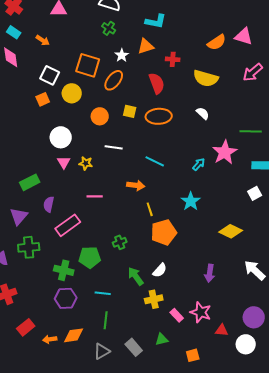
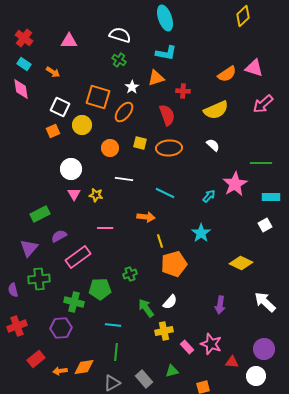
yellow semicircle: (206, 78) -> (216, 110), turned -40
purple semicircle: (49, 204) -> (59, 236), turned 49
purple hexagon: (66, 298) -> (61, 328), moved

